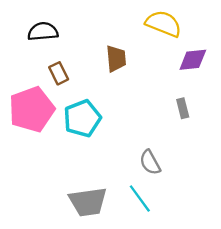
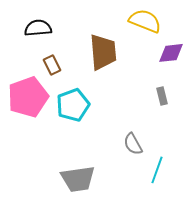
brown trapezoid: (116, 59) -> (103, 52), size x1.5
cyan line: (140, 198) -> (157, 170), moved, turned 56

